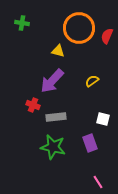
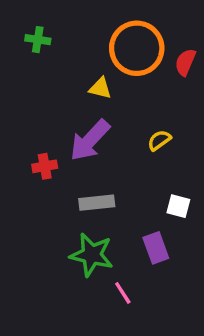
red cross: (33, 105) -> (45, 166), moved, turned -32
pink line: (98, 182) -> (123, 293), moved

